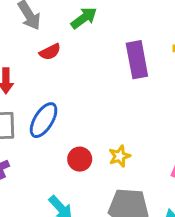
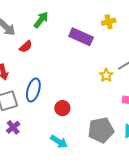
purple rectangle: (137, 60) -> (81, 37), turned -40
yellow star: (120, 156) -> (106, 75), moved

